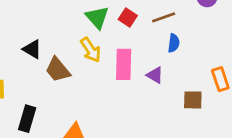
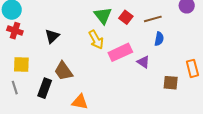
black triangle: (32, 49) -> (52, 36), turned 42
pink rectangle: (124, 64) -> (120, 52), turned 60
brown trapezoid: (58, 70) -> (63, 71), moved

